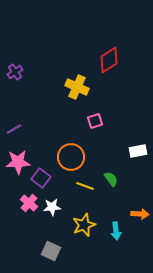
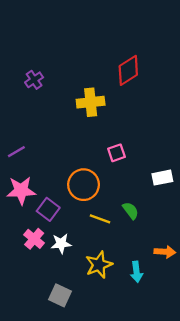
purple cross: (15, 72) -> (34, 80), moved
yellow cross: (77, 87) -> (91, 102), turned -30
pink square: (95, 121) -> (117, 153), moved

